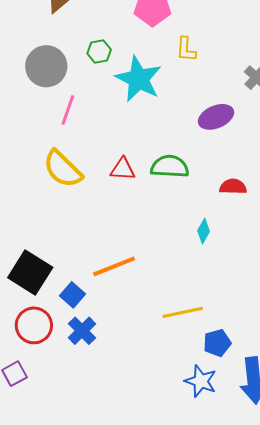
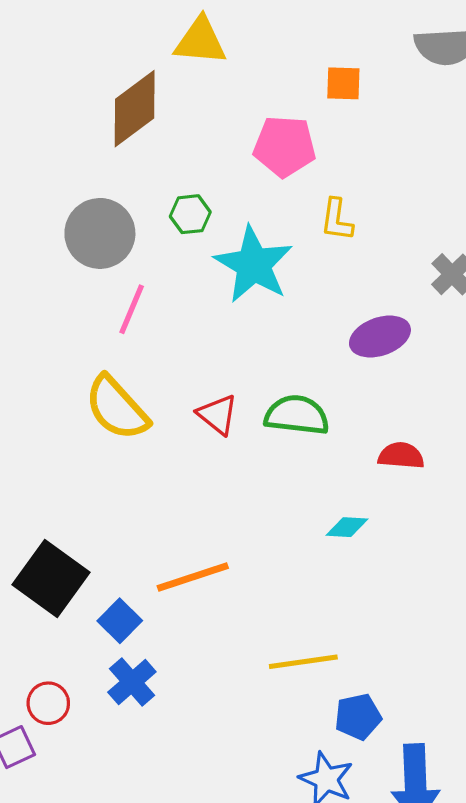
red triangle: (123, 169) -> (218, 415), turned 32
cyan diamond: (204, 231) -> (347, 527), turned 60
red circle: (34, 325) -> (48, 703), moved, size x0.7

